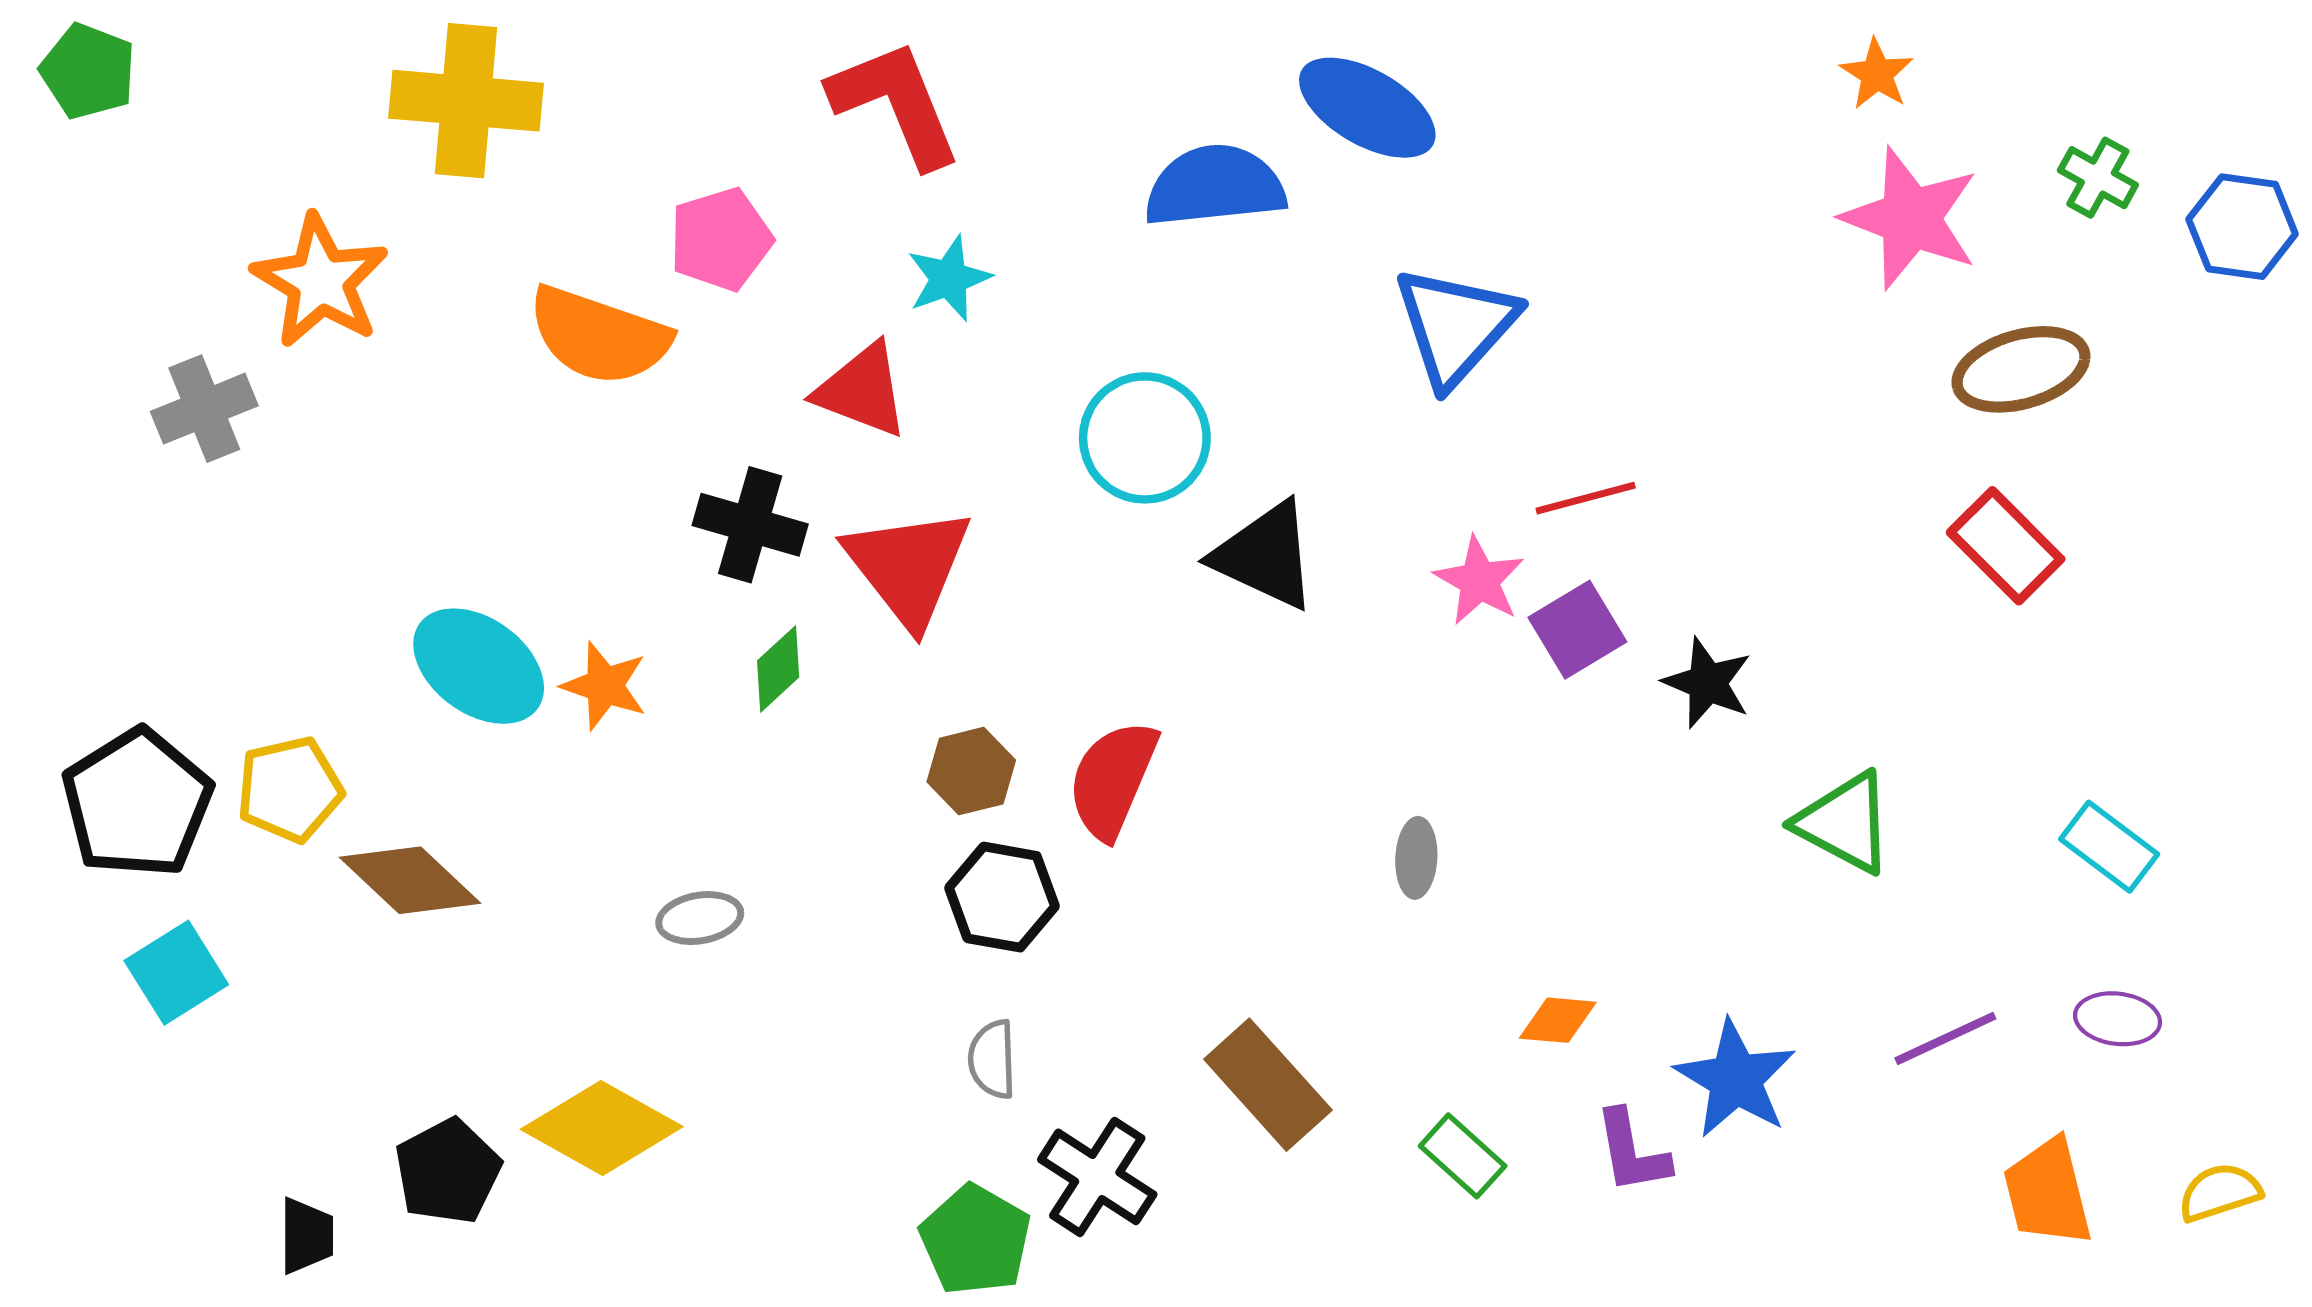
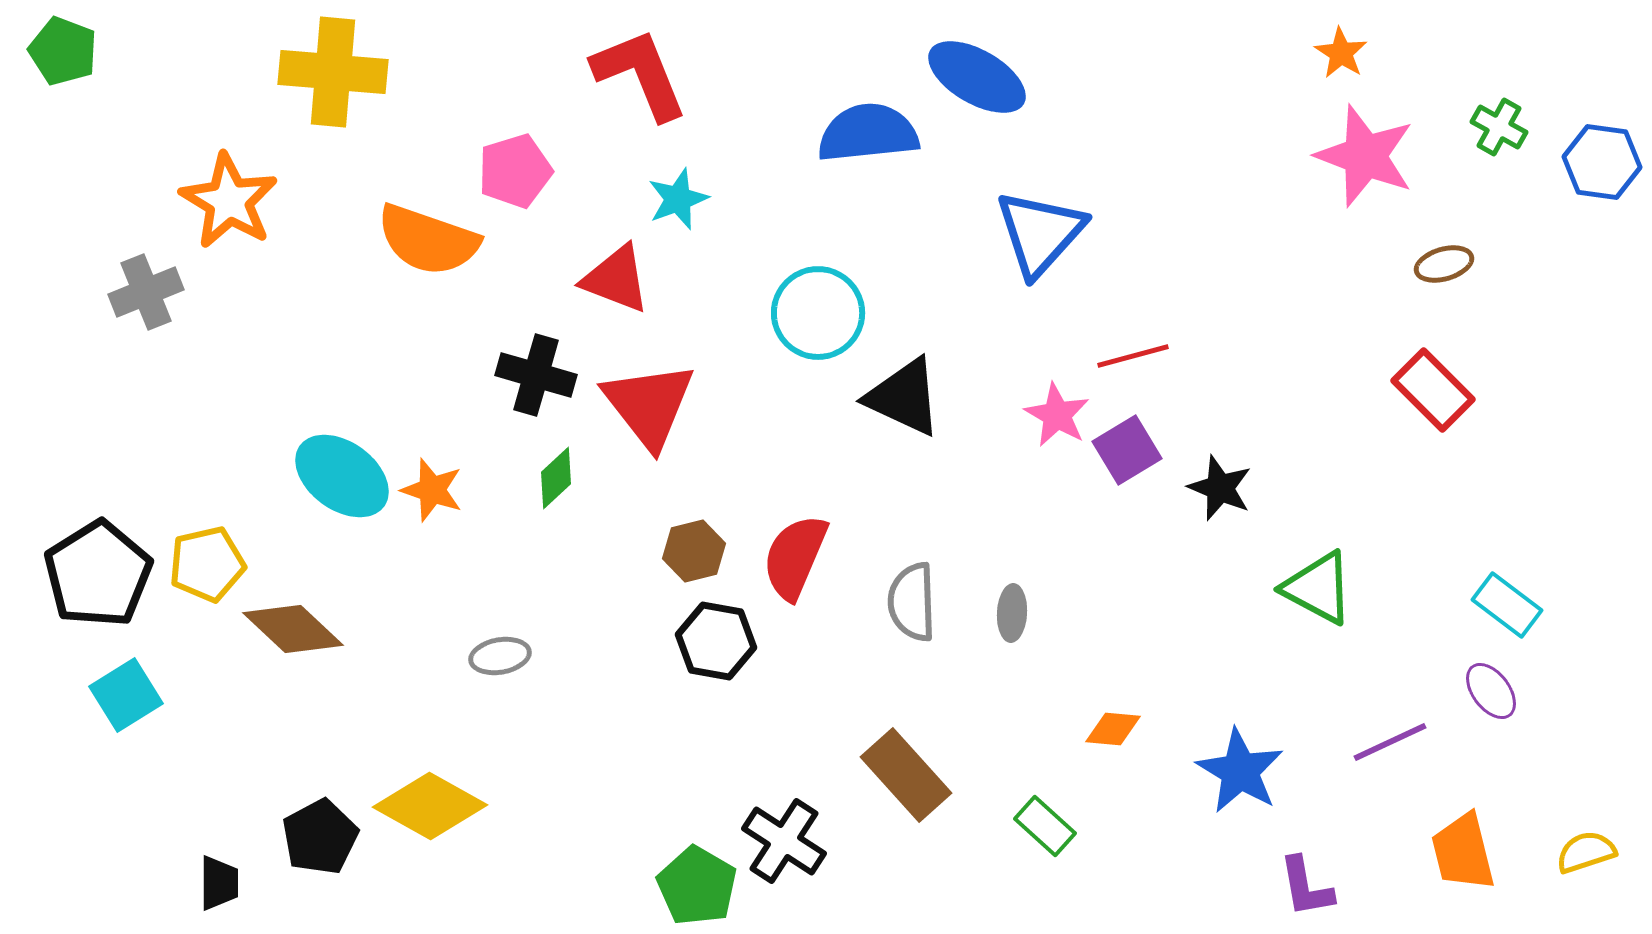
brown ellipse: (2021, 369) -> (1444, 264), size x0.6
purple ellipse: (2118, 1019) -> (1491, 691), moved, turned 46
gray semicircle: (992, 1059) -> (912, 602), moved, size x1.4
purple L-shape: (1632, 1152) -> (1306, 887), moved

